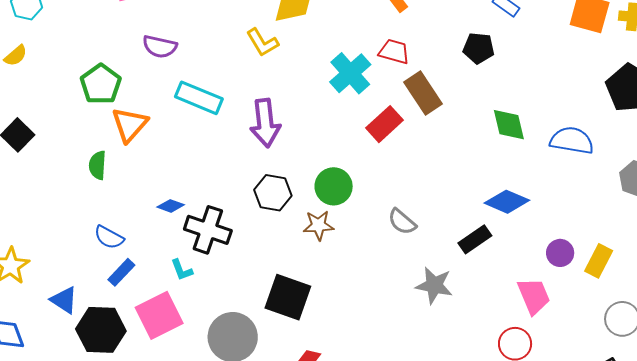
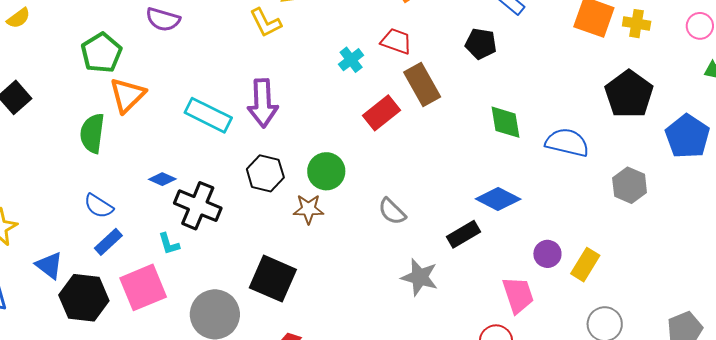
cyan cross: (350, 73) -> (351, 60), size x0.6
cyan rectangle: (199, 98) -> (208, 115), moved
green semicircle: (97, 165) -> (92, 133), size x1.4

